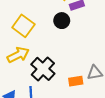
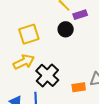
yellow square: (23, 26) -> (29, 34), turned 35

